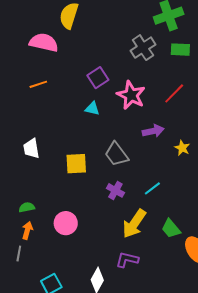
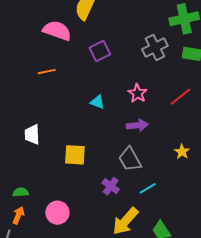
purple square: (98, 78) -> (100, 51), moved
pink star: (131, 95) -> (138, 93), size x0.7
purple arrow: (153, 131) -> (137, 125), moved
gray trapezoid: (116, 154) -> (130, 159), moved

